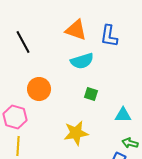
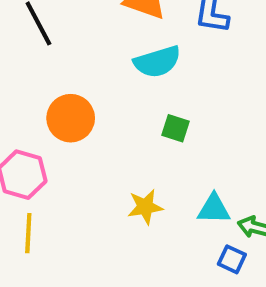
cyan triangle: (123, 115) -> (214, 209), moved
yellow star: (76, 133) -> (145, 207), size x0.7

